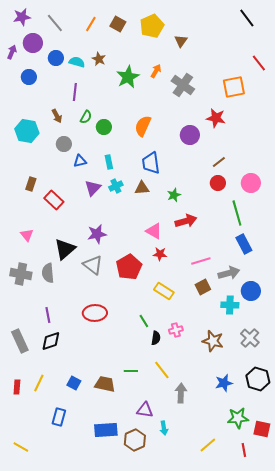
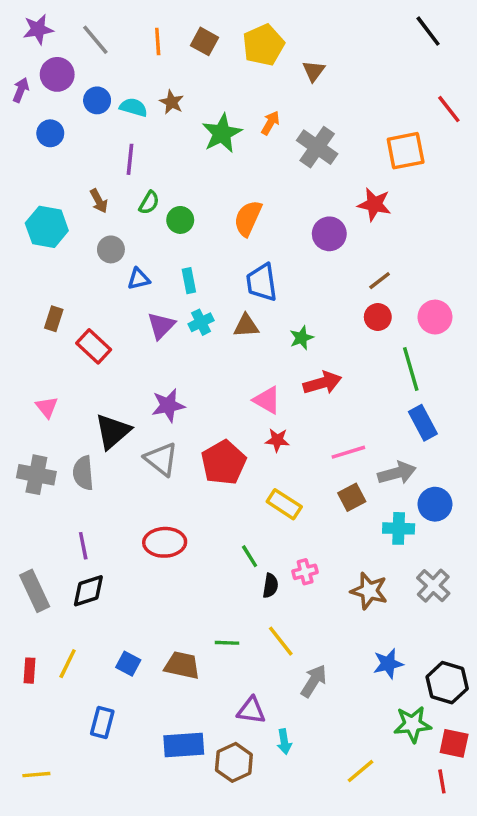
orange line: (91, 24) -> (158, 41), turned -35
black hexagon: (258, 379) -> (447, 683), moved
gray arrow: (181, 393) -> (314, 681), turned 30
yellow line: (21, 447) -> (36, 775), turned -35
red line: (244, 450) -> (442, 781), moved

